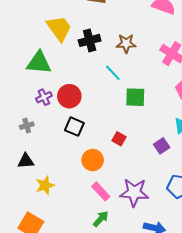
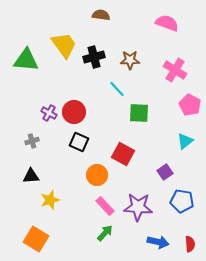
green triangle: (39, 63) -> (26, 60), moved
purple cross: (44, 97) -> (49, 113), turned -35
red square: (119, 139) -> (123, 154), size x1.6
purple square: (162, 146) -> (165, 172), moved

